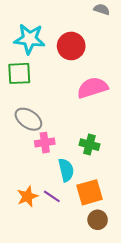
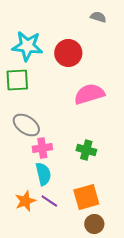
cyan semicircle: (66, 170) -> (43, 174), moved

